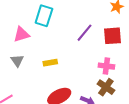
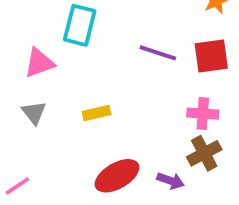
purple line: (84, 33) -> (158, 53), turned 72
brown cross: (106, 87) -> (204, 153), turned 30

